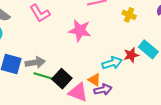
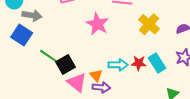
yellow cross: (129, 15) -> (149, 24), size x1.5
gray arrow: (35, 62) -> (32, 15), moved

